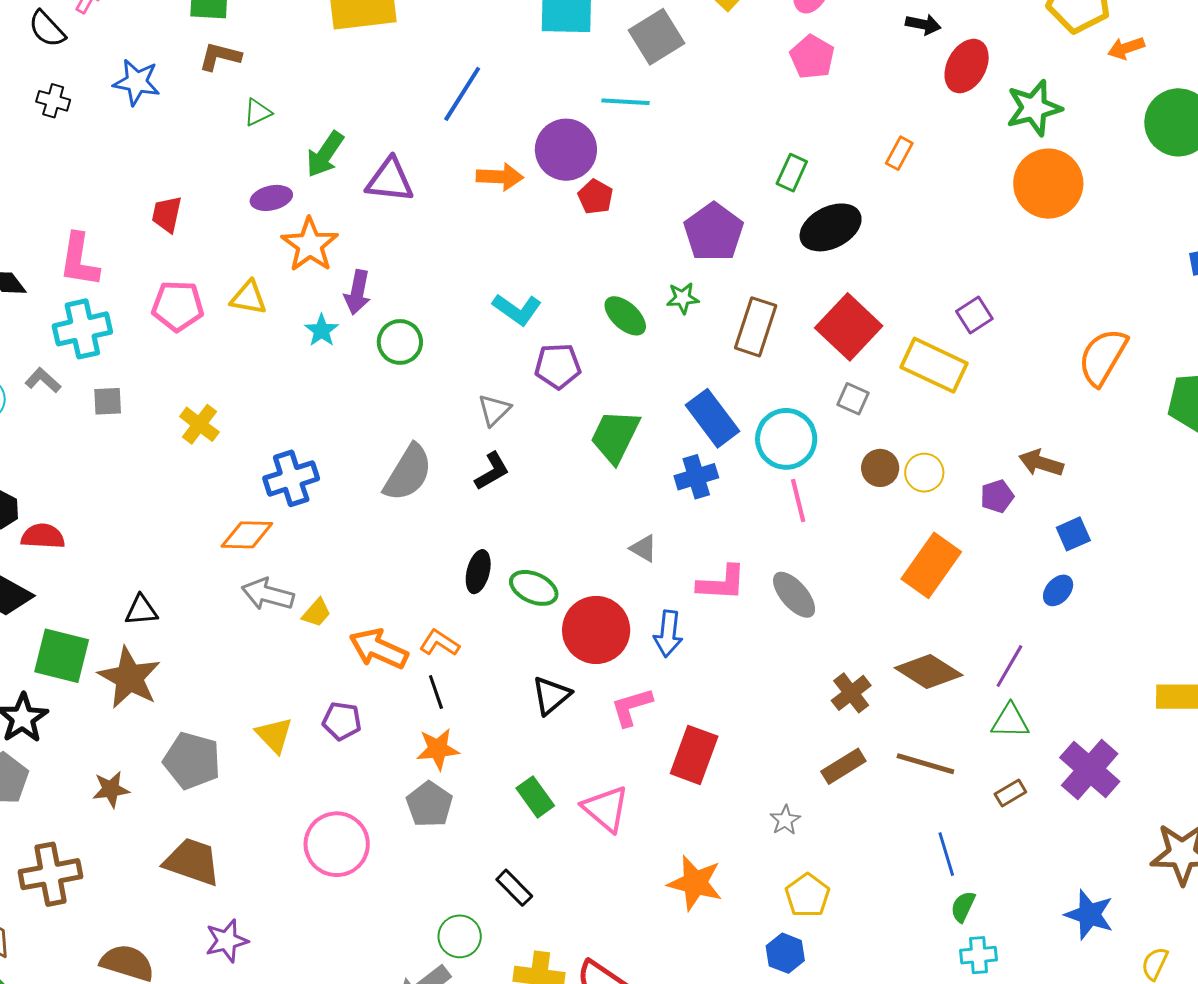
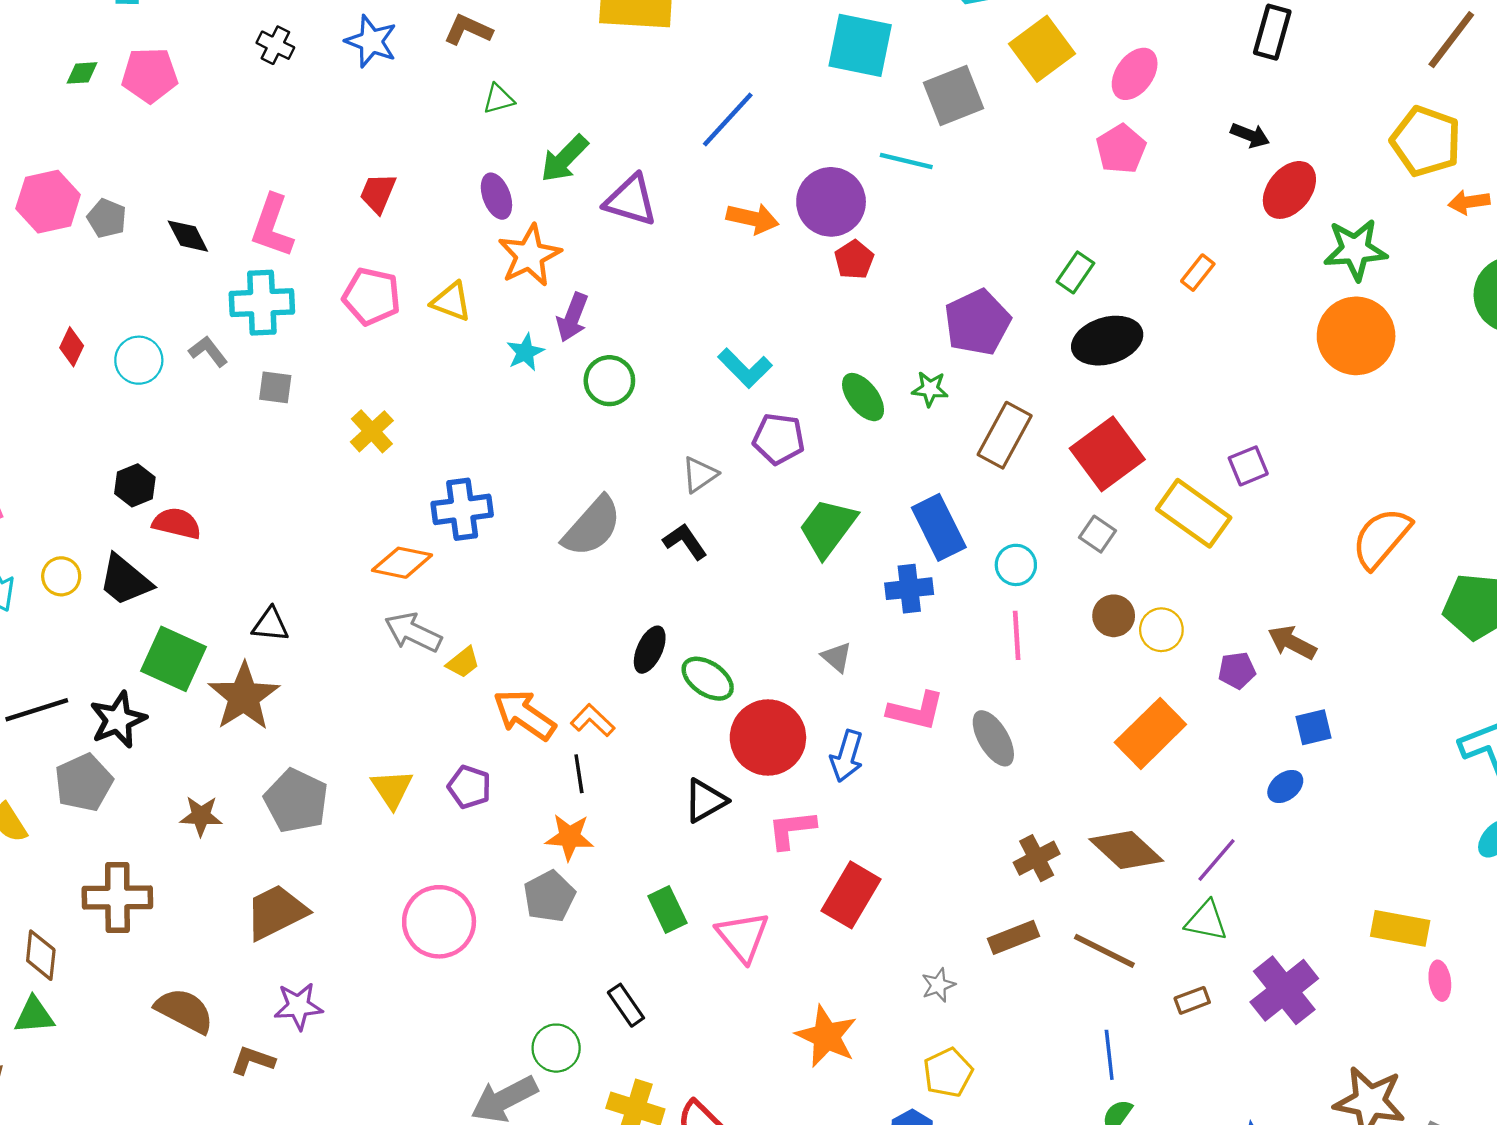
purple ellipse: (271, 198) -> (496, 196), turned 72
cyan circle: (786, 439) -> (1016, 565), size x0.6
black L-shape: (492, 471) -> (685, 542), turned -105
brown trapezoid: (192, 862) -> (276, 912), turned -56

